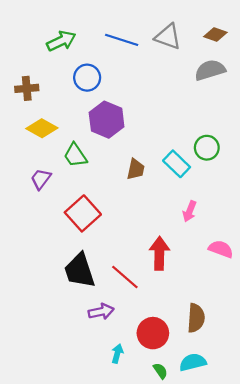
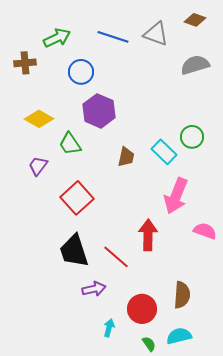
brown diamond: (215, 34) -> (195, 20), moved
brown cross: (27, 88) -> (25, 63), moved
pink arrow: (190, 211) -> (176, 196), size x1.8

